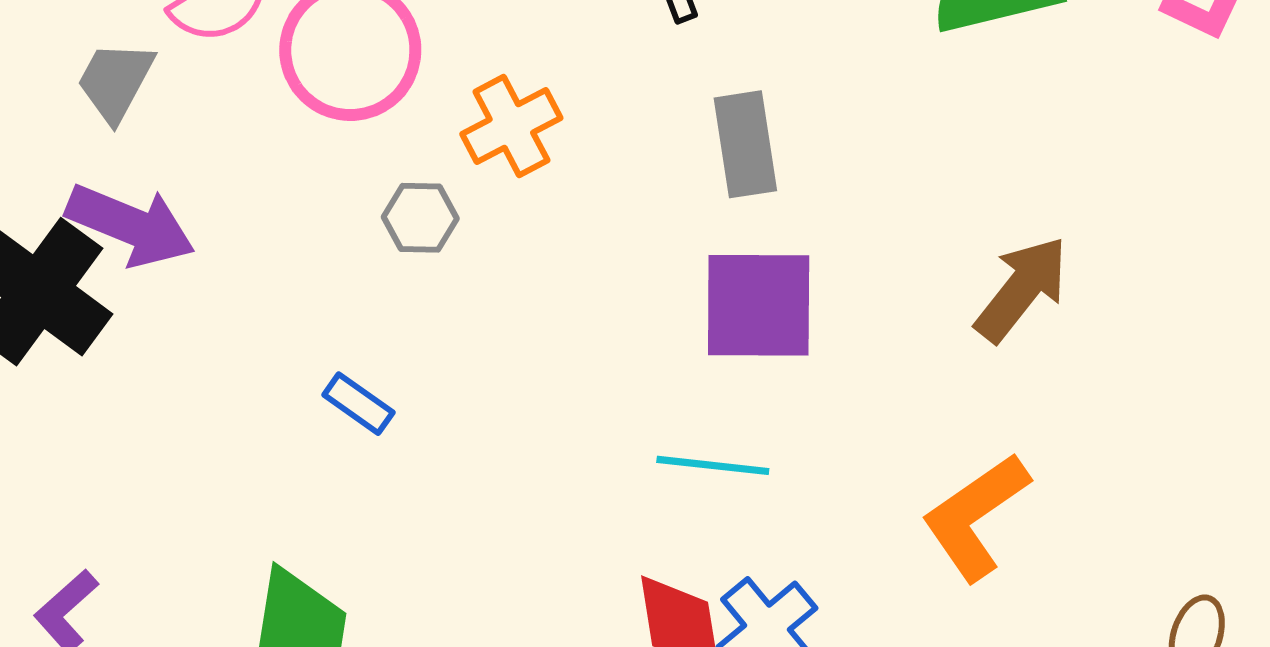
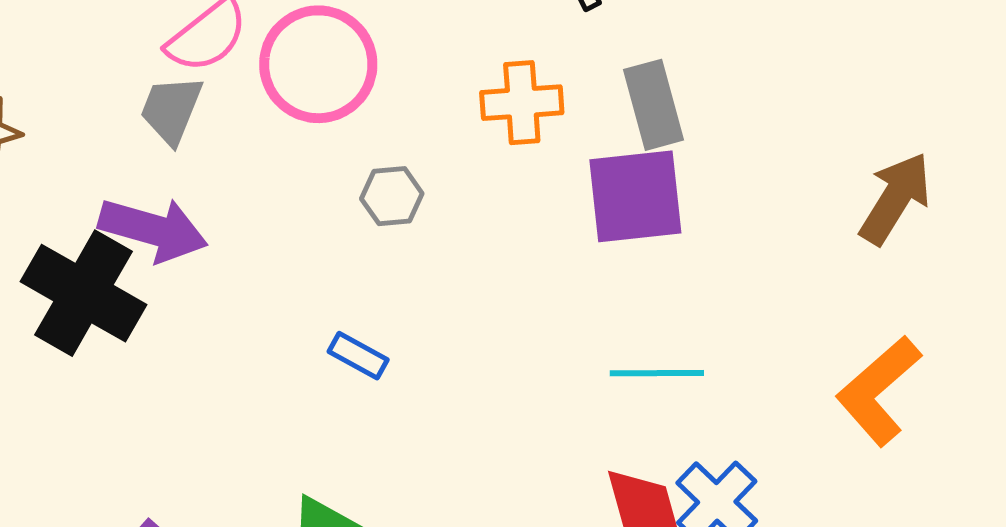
gray trapezoid: (115, 81) -> (171, 110), moved
orange cross: (511, 126) -> (522, 103), moved, turned 30
purple square: (759, 305) -> (635, 196), moved

